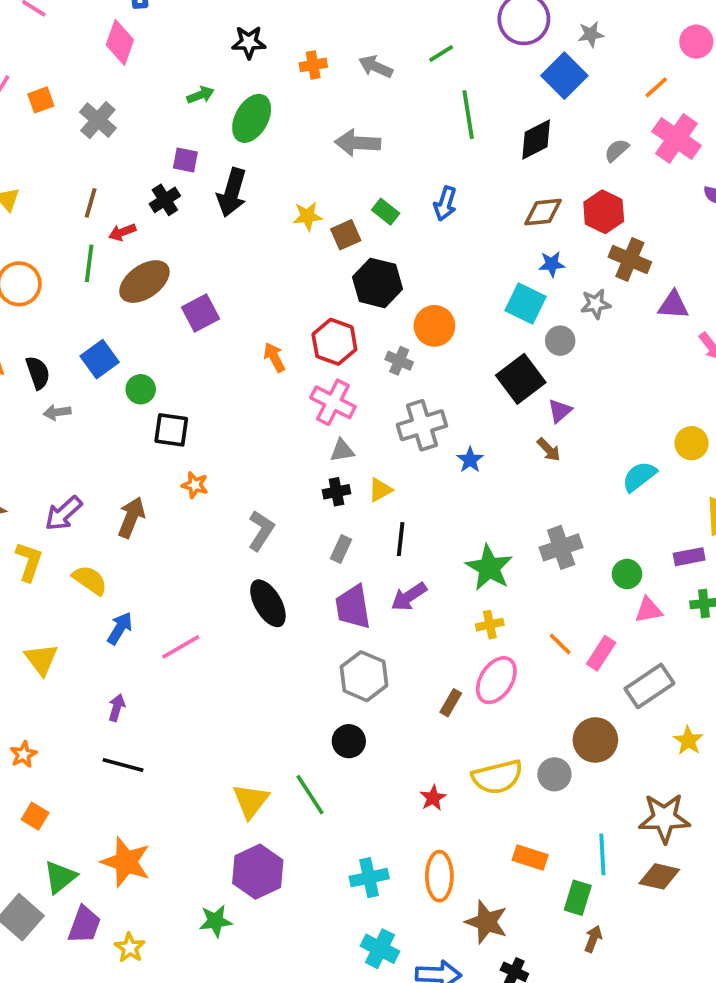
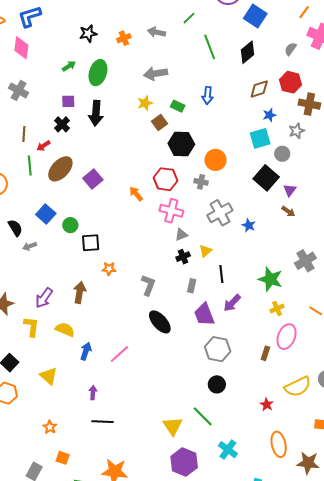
yellow star: (308, 216) -> (145, 103), moved
cyan square: (526, 303) -> (260, 138), turned -30
cyan cross: (369, 878) -> (228, 450), moved, turned -30

